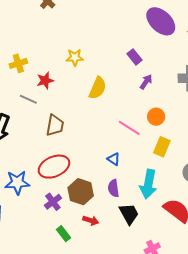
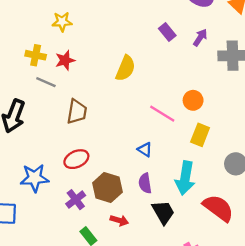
yellow star: (75, 57) -> (62, 22), moved
yellow cross: (18, 63) -> (36, 55), moved, turned 30
purple arrow: (146, 82) -> (200, 38), moved
red ellipse: (54, 167) -> (76, 159), size x0.7

